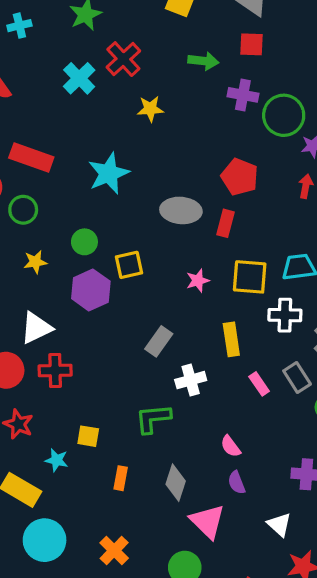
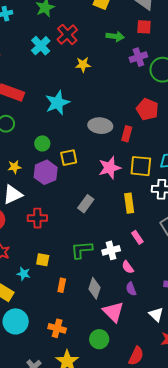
purple cross: (243, 95) -> (138, 57), turned -30
red pentagon: (240, 177) -> (147, 109), moved
yellow star: (35, 262) -> (14, 167), moved
pink star: (198, 281) -> (110, 168), size x1.6
red cross: (55, 371) -> (37, 218), moved
white cross: (191, 380) -> (111, 250), moved
pink rectangle: (259, 384) -> (137, 237), moved
orange cross: (114, 551) -> (57, 328), turned -30

